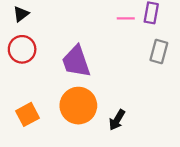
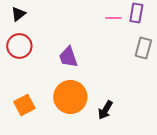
purple trapezoid: (76, 61) -> (68, 57), size x0.7

